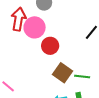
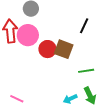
brown square: (62, 73) -> (64, 49), moved

